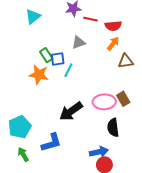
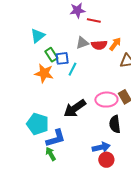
cyan triangle: (33, 17) -> (38, 36), moved
red semicircle: (113, 26) -> (99, 45), moved
cyan pentagon: (20, 127) -> (38, 124), moved, turned -30
green arrow: (23, 154) -> (51, 154), moved

